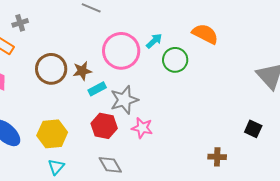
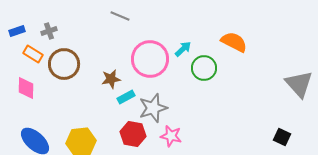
brown circle: (51, 69) -> (64, 64), moved

